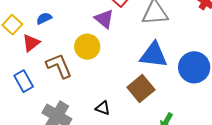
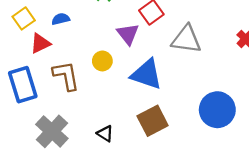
yellow circle: (87, 47) -> (102, 61), size x0.7
blue triangle: (154, 55) -> (147, 74), moved
blue rectangle: (24, 81) -> (23, 85), size x1.4

